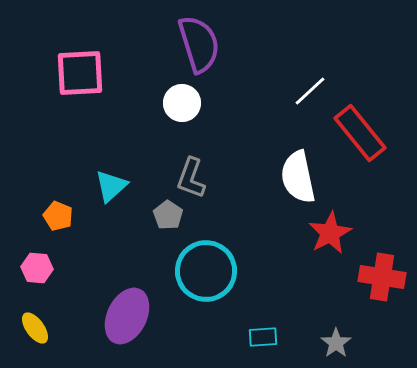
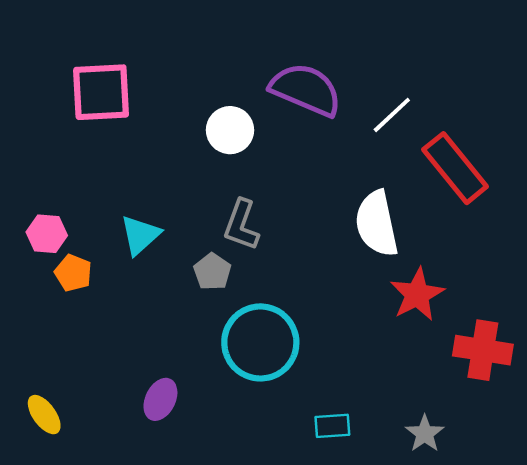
purple semicircle: (199, 44) -> (306, 90), moved, turned -50
pink hexagon: (37, 268) -> (47, 234), moved
purple ellipse: (127, 316) -> (160, 399), size x0.6

